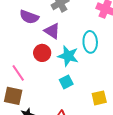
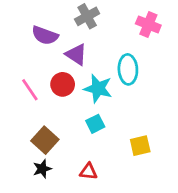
pink line: (18, 73) -> (30, 90), moved
brown square: (13, 96) -> (45, 140), moved, turned 30

